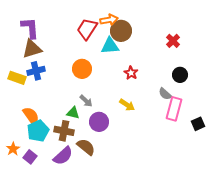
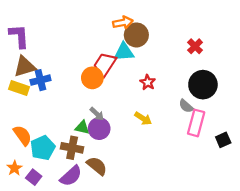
purple L-shape: (30, 28) -> (19, 36), moved
red trapezoid: (87, 29) -> (105, 64), moved
brown triangle: (32, 49) -> (25, 67), moved
black circle: (180, 75) -> (203, 85), size x1.6
orange semicircle: (31, 116) -> (22, 135), moved
purple circle: (99, 122) -> (99, 129), moved

